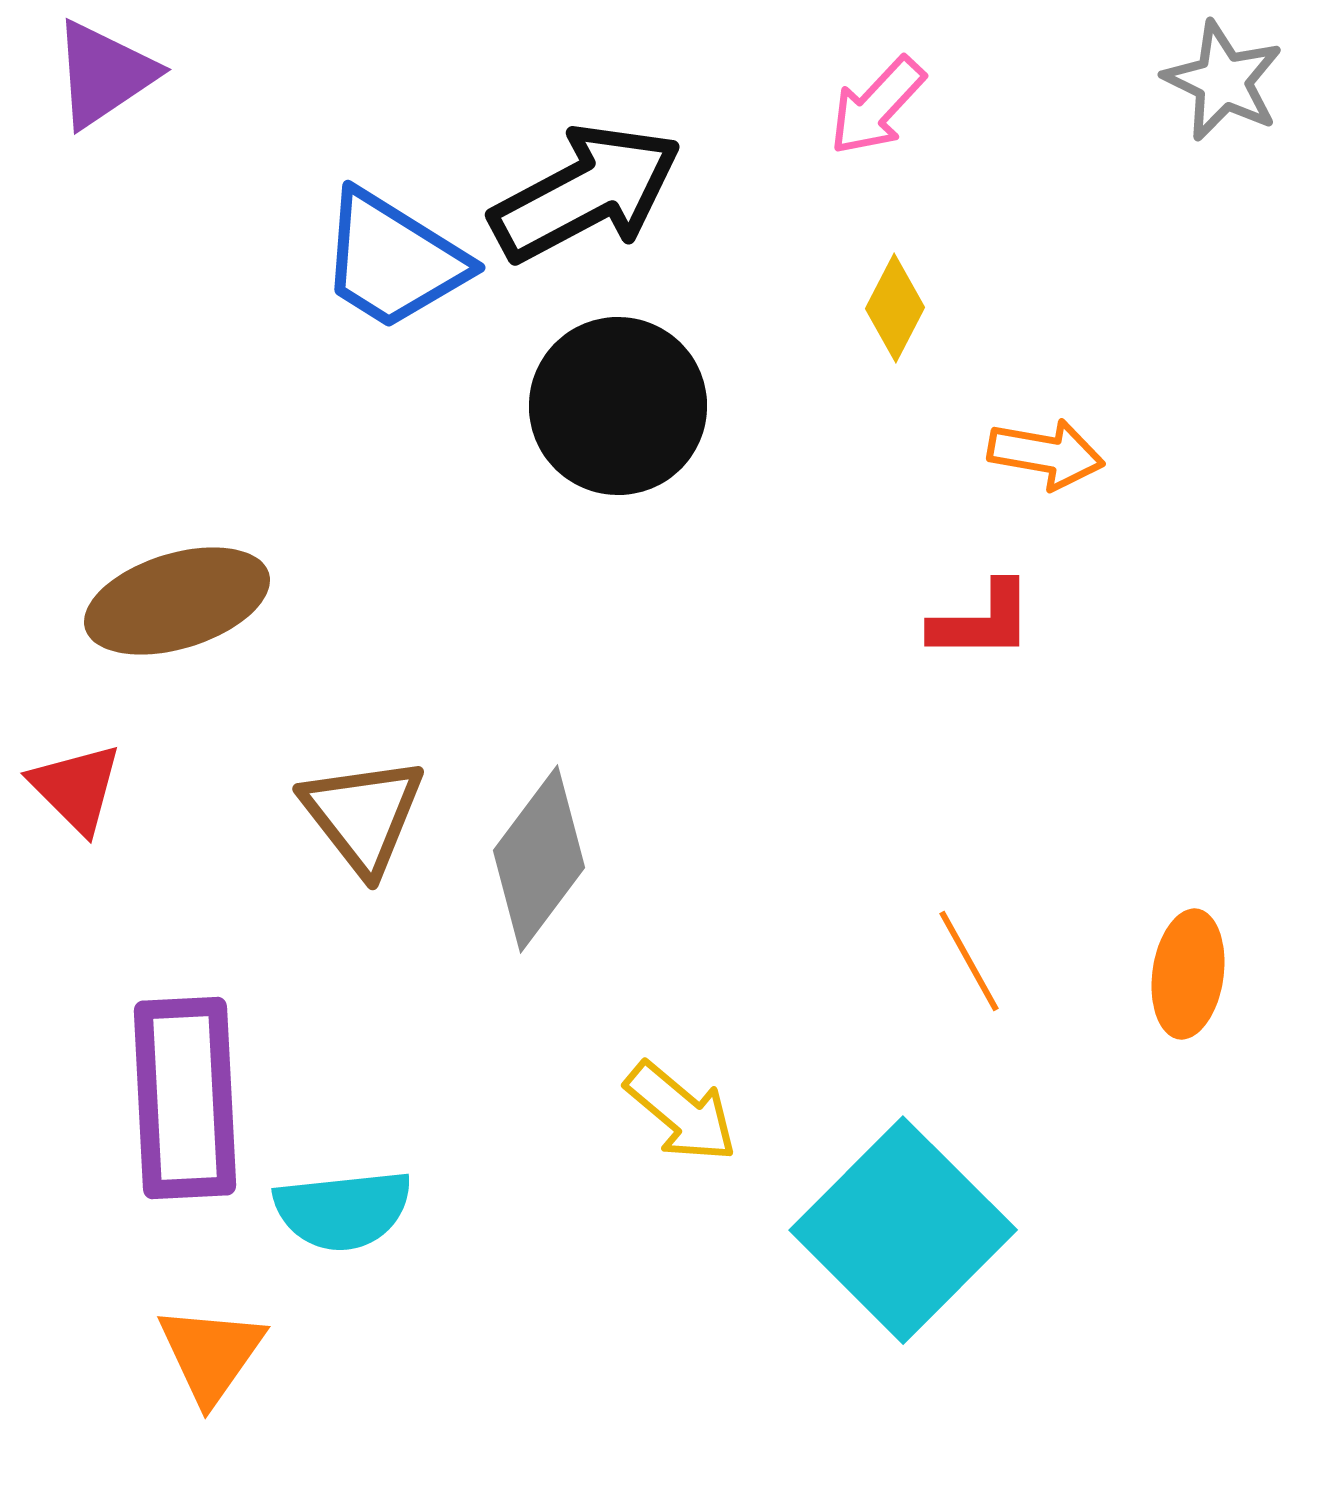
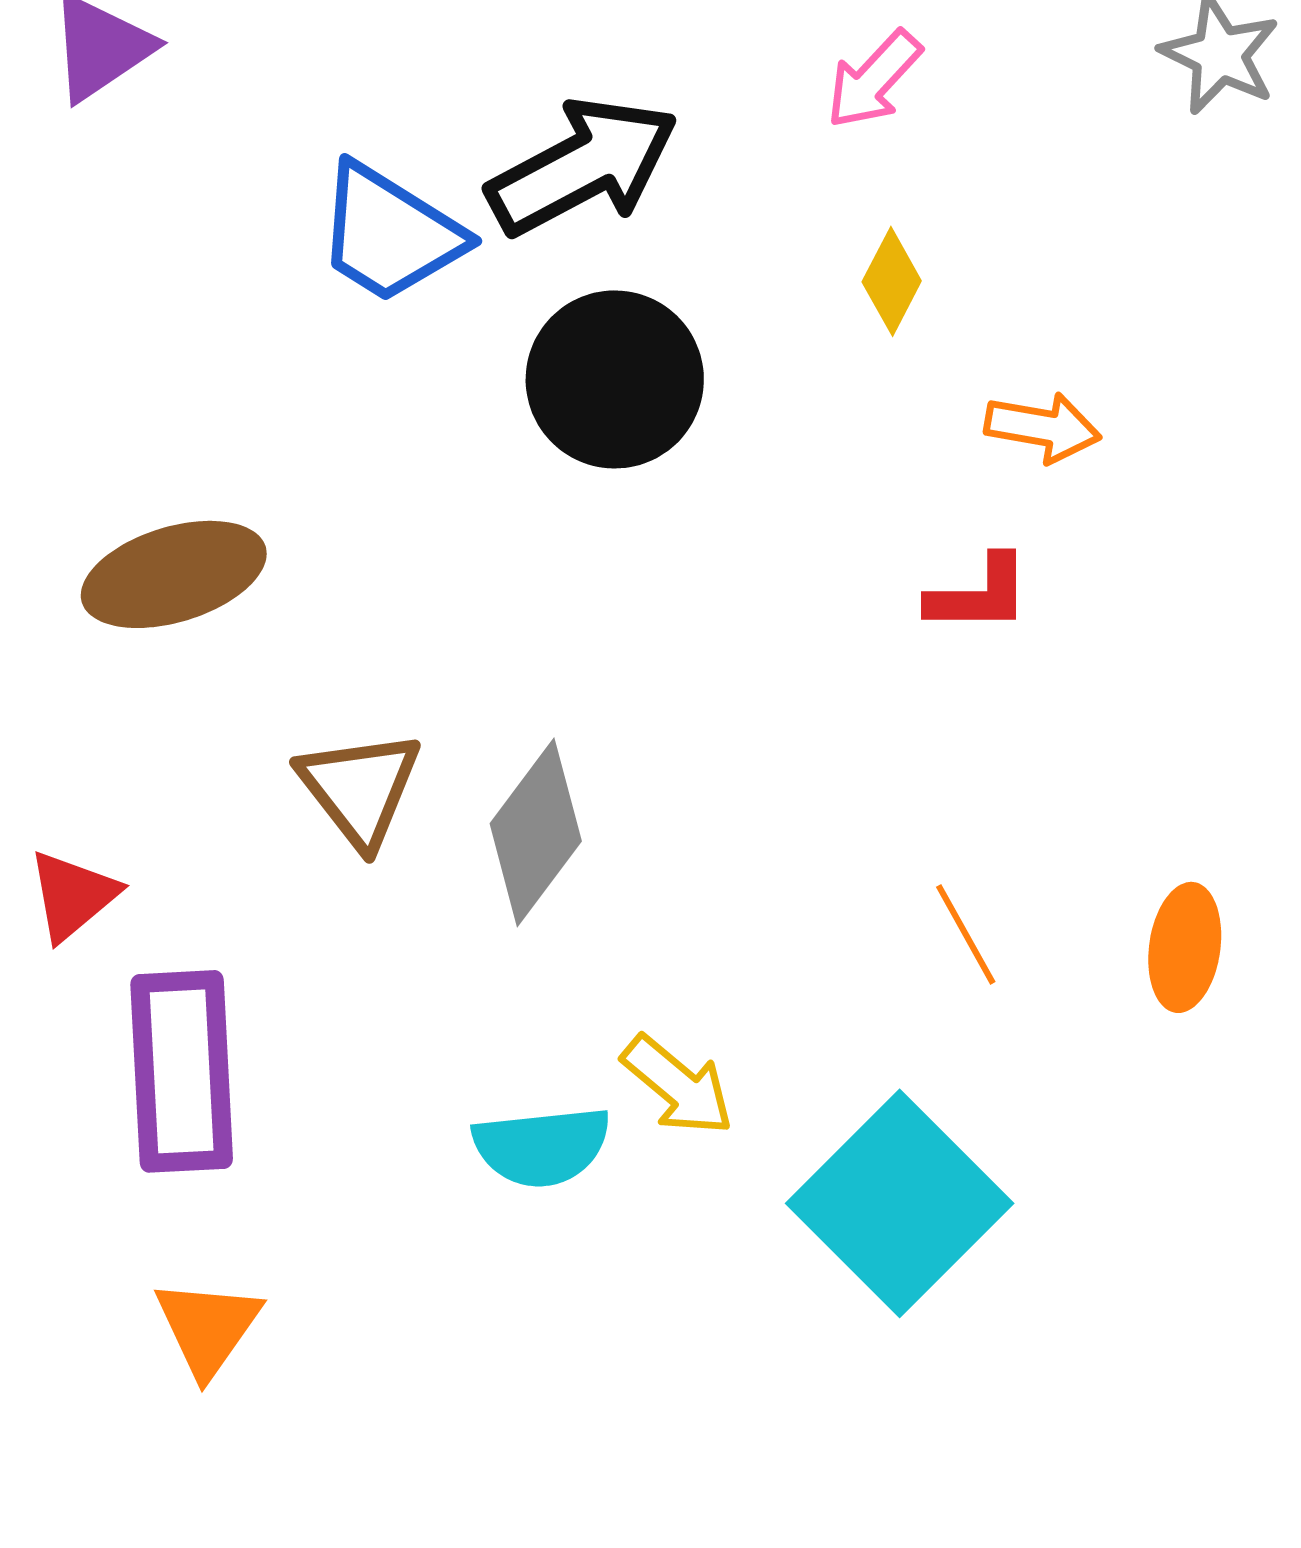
red triangle: (76, 788) -> (73, 895), moved, turned 35
cyan semicircle: (343, 1210) -> (542, 1146), moved

